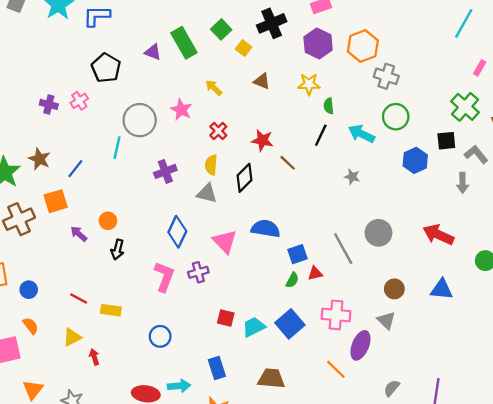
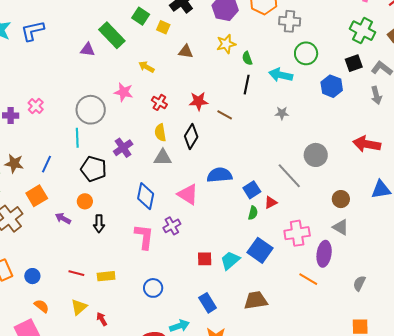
black pentagon: (106, 68) -> (94, 169), moved

